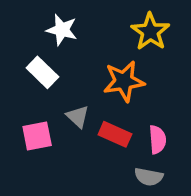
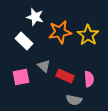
yellow star: (150, 32) -> (88, 35), moved
orange star: (124, 81) -> (60, 32), moved
gray semicircle: (149, 177) -> (74, 100), moved

